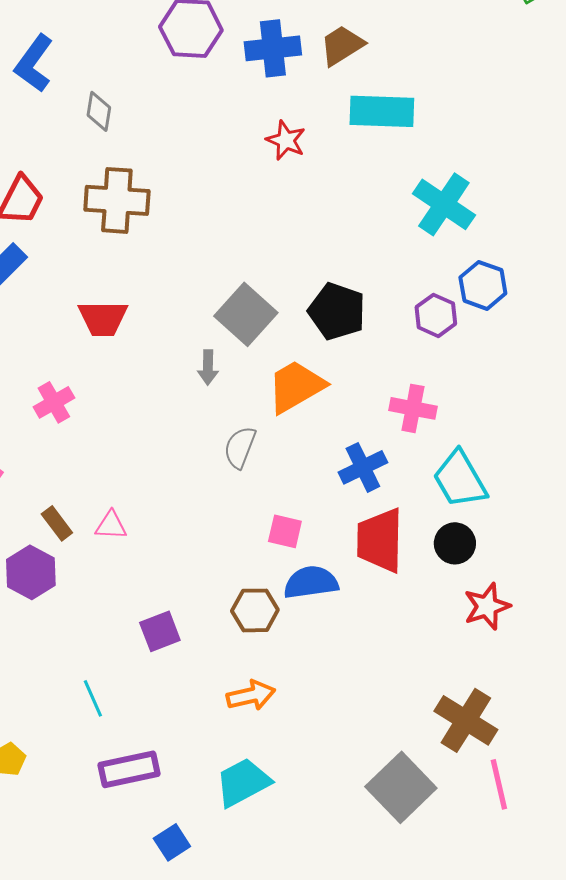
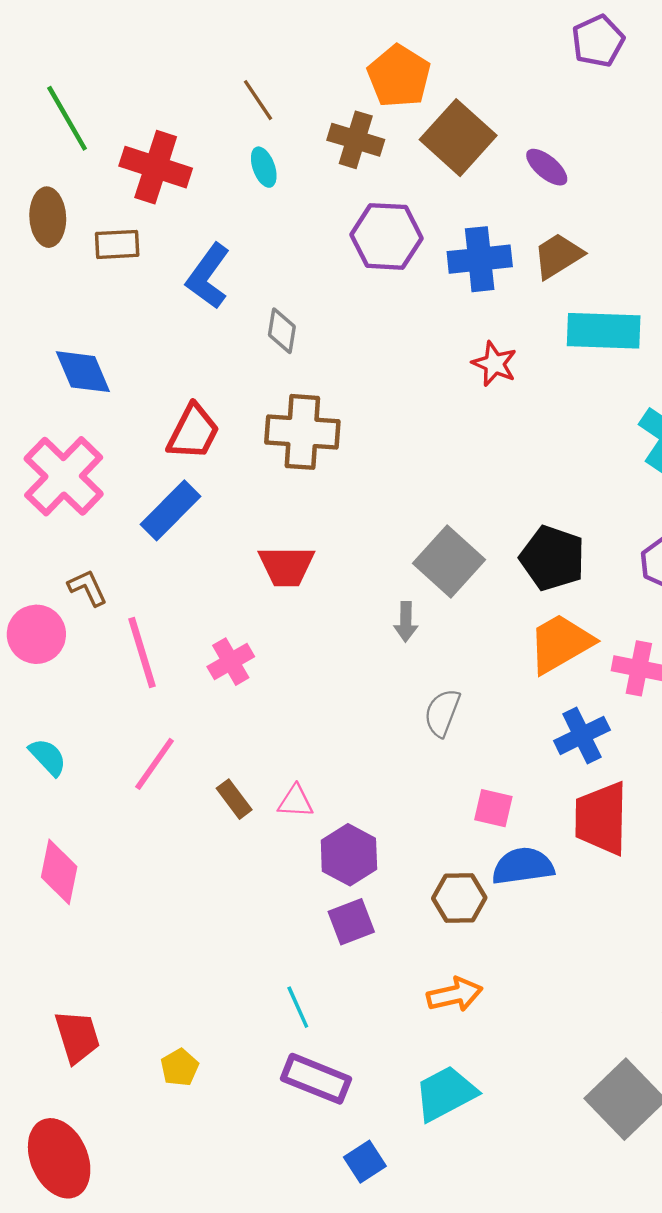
orange trapezoid: (296, 386) -> (560, 643), moved
purple hexagon: (31, 572) -> (349, 855), moved
cyan line: (93, 698) -> (298, 1007), moved
purple rectangle: (129, 769) -> (316, 1079), turned 34

